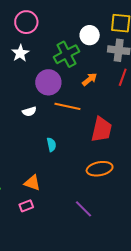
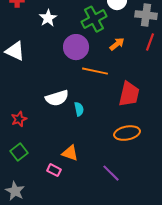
white semicircle: (29, 111) -> (57, 98), moved, size x1.6
orange triangle: (32, 183) -> (70, 153), moved
pink rectangle: (26, 206) -> (54, 170), turned 48

